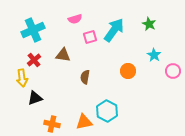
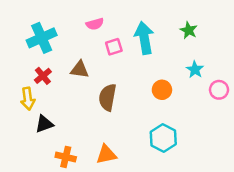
cyan arrow: (114, 30) -> (144, 38), turned -45
brown semicircle: (85, 77) -> (107, 97), size x1.5
cyan hexagon: (107, 111) -> (163, 138), moved

